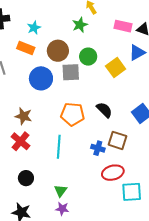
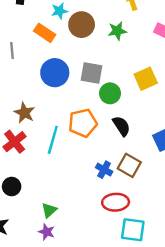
green star: (80, 25) -> (117, 31), moved
brown circle: (58, 51) -> (82, 25), moved
green circle: (88, 57) -> (110, 93), moved
orange pentagon: (72, 114) -> (83, 123), turned -30
cyan line: (59, 147) -> (53, 140), moved

